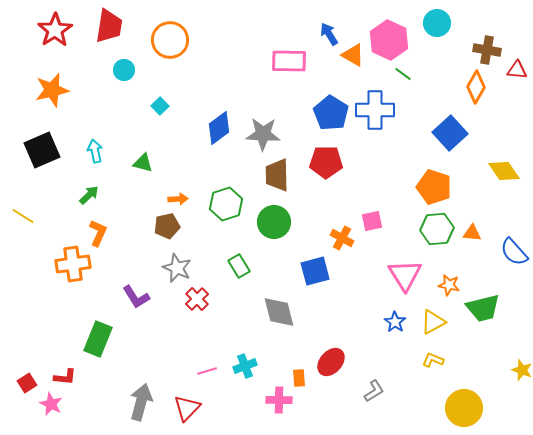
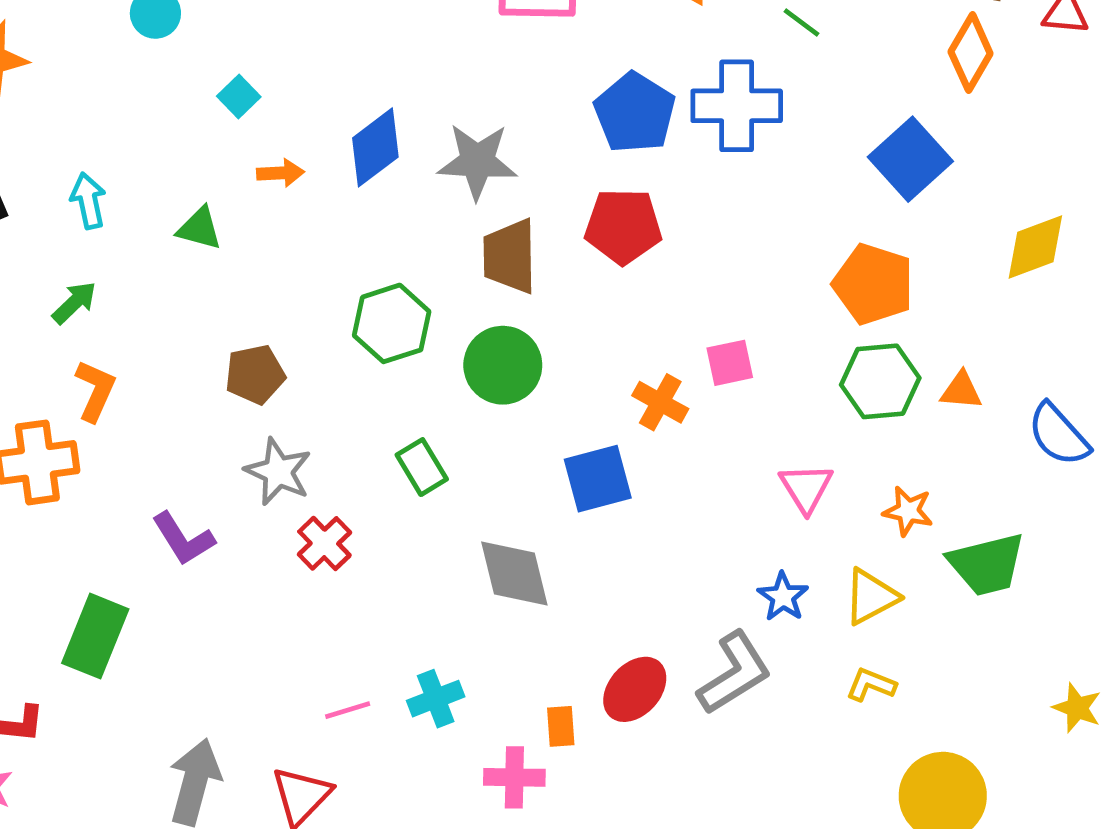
yellow diamond: (504, 171) -> (1035, 247), turned -76
orange arrow: (178, 199) -> (280, 173), moved
pink triangle: (405, 275) -> (806, 488), size x0.7
gray L-shape: (374, 391) -> (734, 673), moved, size x1.6

